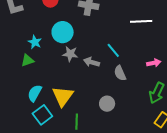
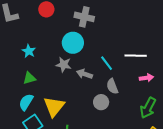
white line: (141, 21) -> (136, 56), moved
cyan circle: (63, 32) -> (73, 43), moved
green triangle: (27, 60) -> (29, 78), moved
gray circle: (107, 104) -> (101, 102), moved

